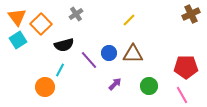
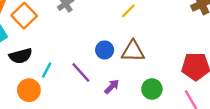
black semicircle: (64, 45) -> (21, 56), moved
purple line: (89, 60) -> (81, 72), moved

